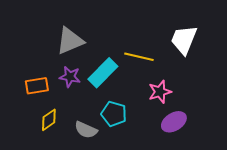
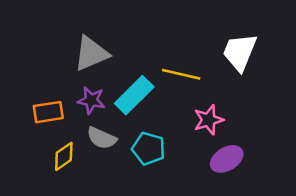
gray semicircle: (86, 130) -> (102, 138), moved

